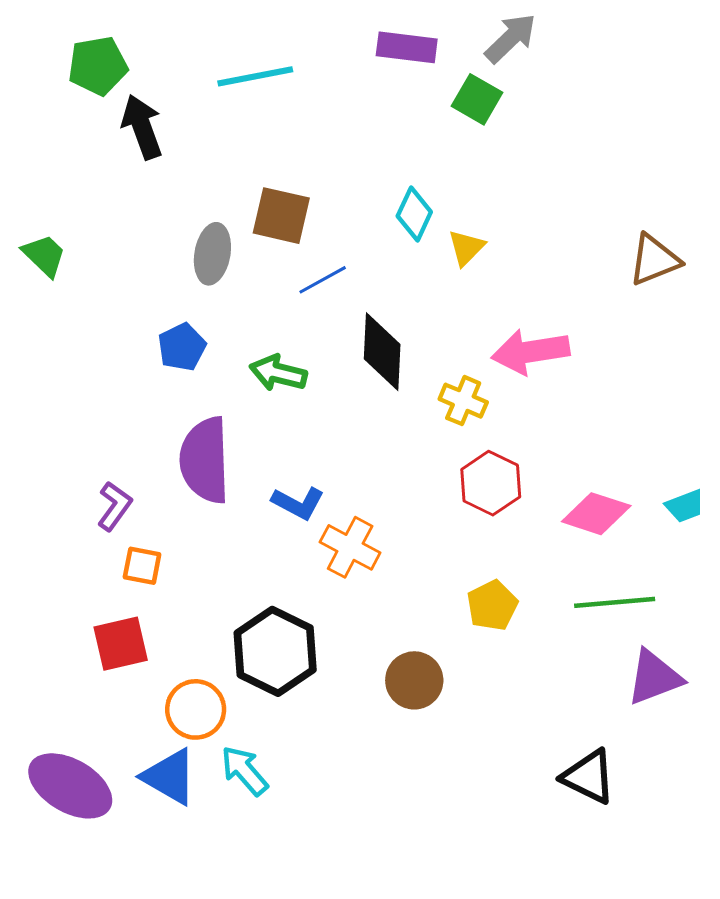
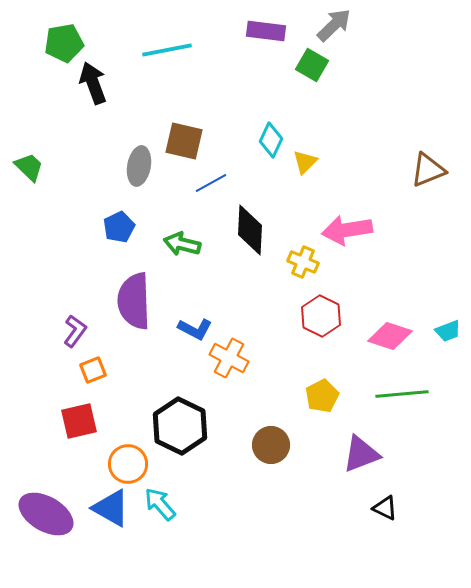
orange square: (142, 566) -> (93, 370), turned -32
purple triangle: (654, 677) -> (361, 454), moved
black triangle: (589, 777) -> (385, 508), size x0.7

